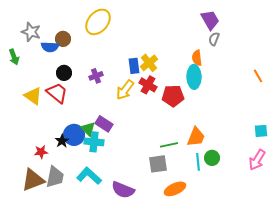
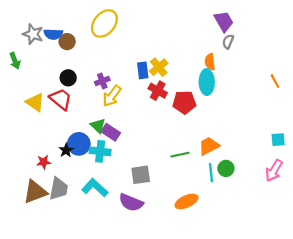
blue semicircle: (50, 47) -> (53, 34), moved
yellow arrow: (125, 90) -> (112, 96), moved
green triangle: (88, 129) -> (98, 126), moved
orange trapezoid: (196, 137) -> (209, 146), turned -140
gray square: (158, 164) -> (141, 175), moved

